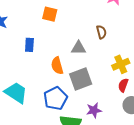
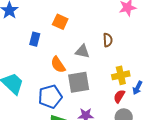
orange square: (50, 14) -> (60, 22), moved
orange semicircle: (57, 66) -> (58, 65), turned -30

